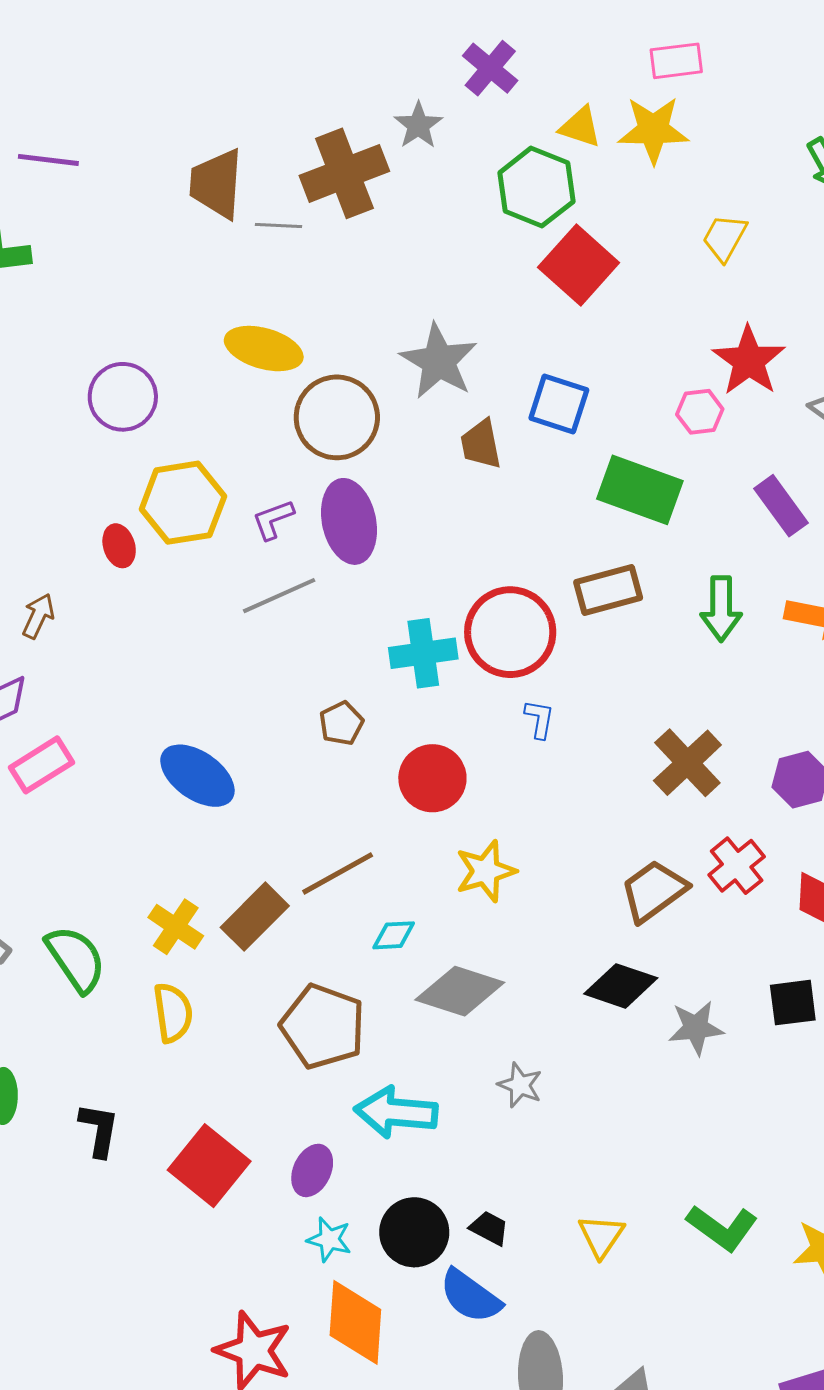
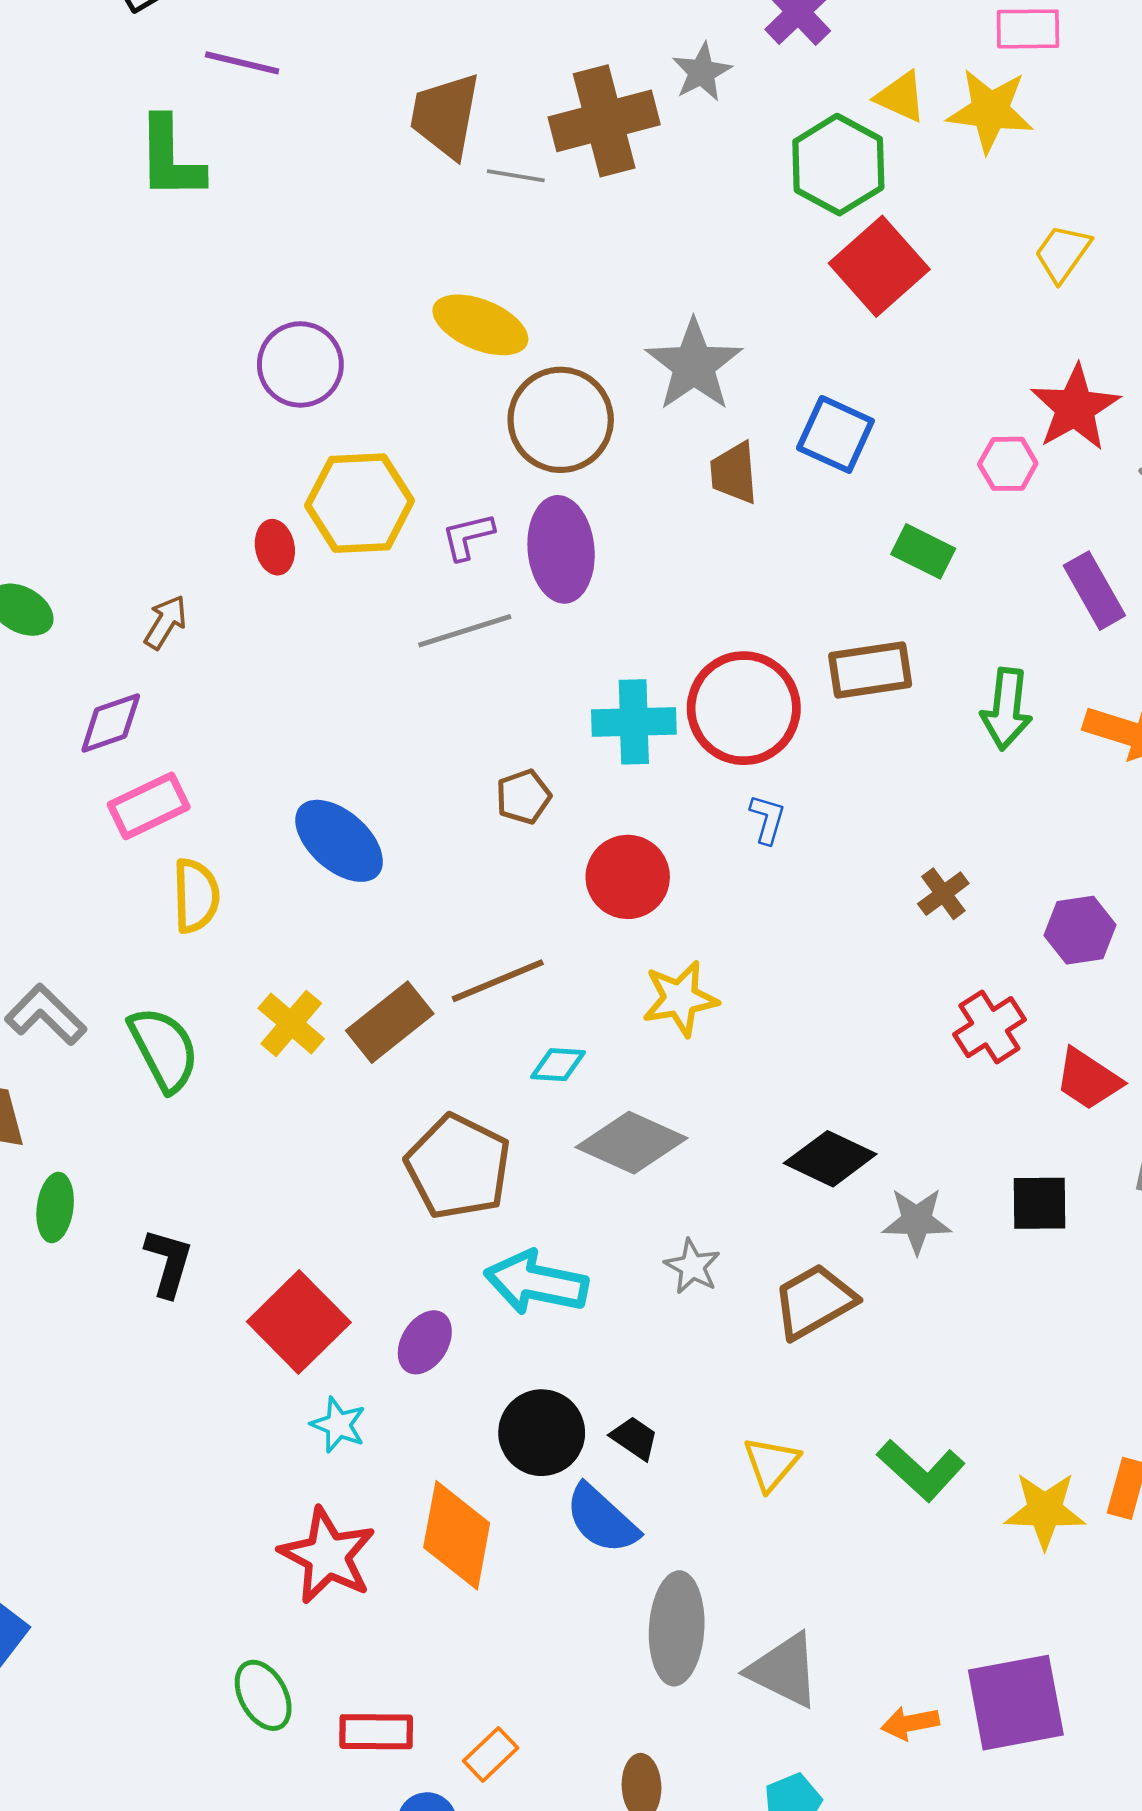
green rectangle: (640, 490) -> (923, 551), size x0.6
brown cross: (687, 763) -> (943, 894), size x0.6
brown trapezoid: (654, 891) -> (814, 1301), moved
yellow semicircle: (173, 1013) -> (196, 896), moved
cyan star: (329, 1239) -> (338, 1425), moved

